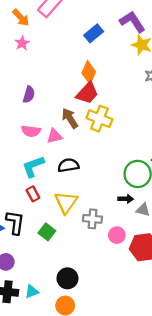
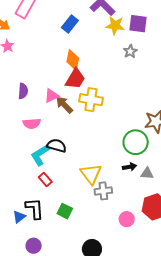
pink triangle: (54, 136) -> (52, 96), moved
black semicircle: (68, 165) -> (57, 146), moved, turned 36
yellow triangle: (66, 202) -> (91, 174), moved
pink circle: (117, 235) -> (127, 219), moved

